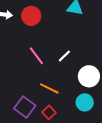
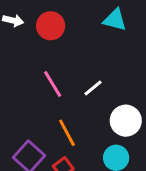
orange line: (49, 88) -> (67, 133), turned 30

